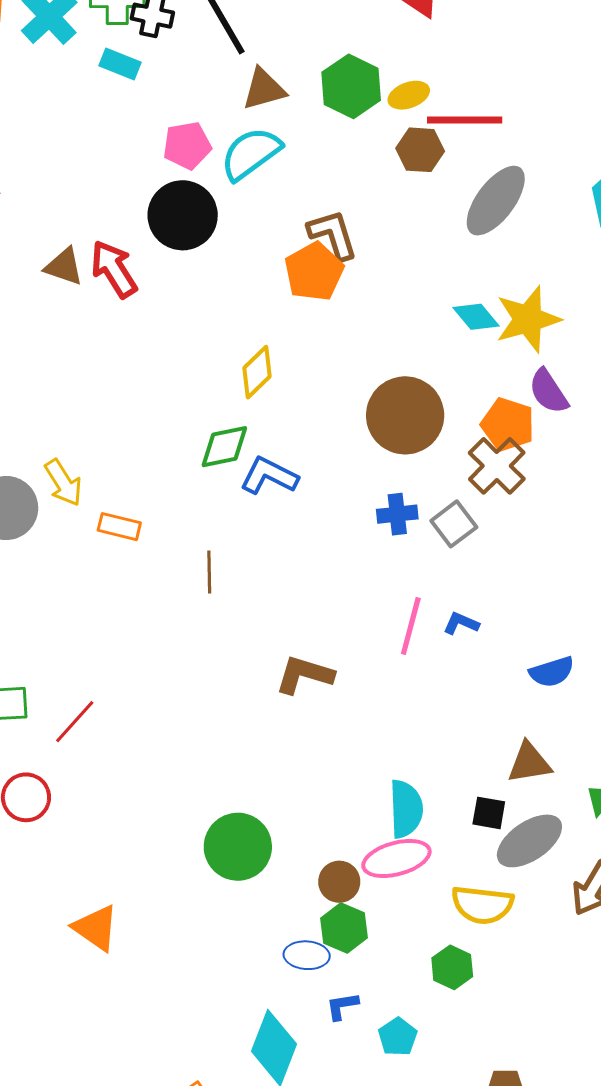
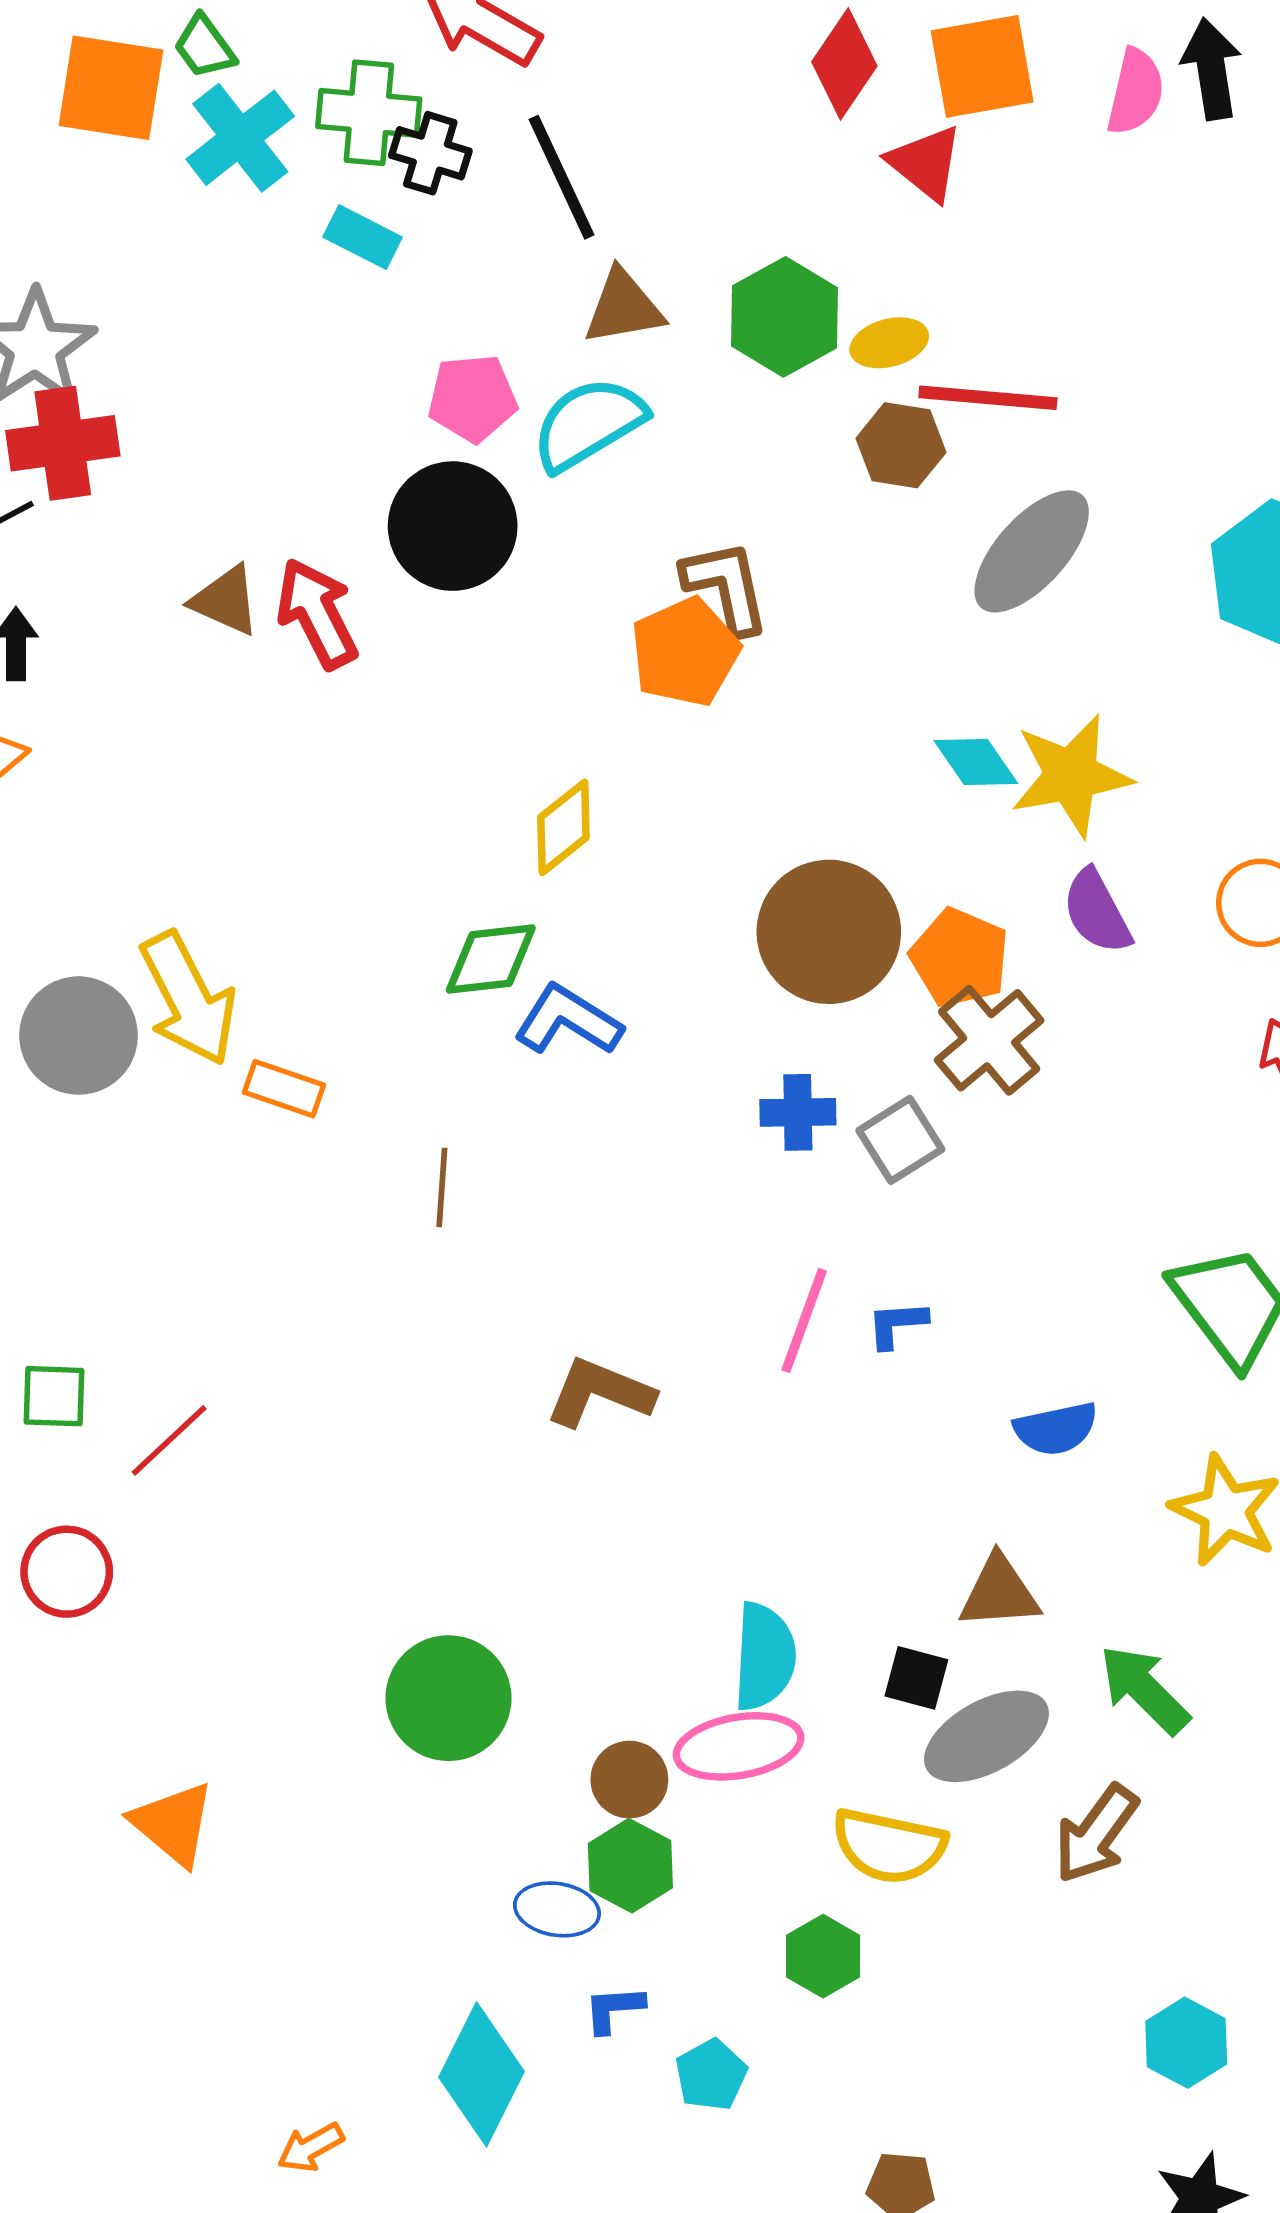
orange pentagon: (508, 424) -> (960, 958), moved
yellow arrow: (63, 483) -> (188, 999), size x1.5
blue L-shape: (461, 623) -> (897, 1324), turned -33

